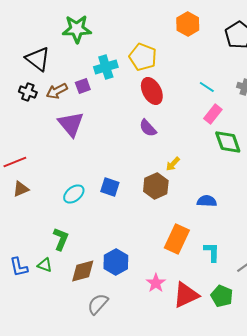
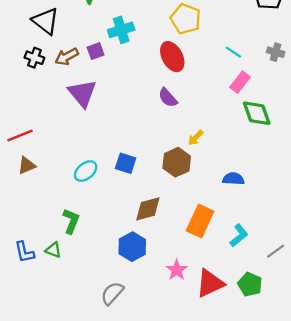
yellow pentagon: (143, 57) -> (186, 19), moved
cyan L-shape: (212, 252) -> (239, 235), turned 50
brown diamond: (83, 271) -> (148, 209), moved

